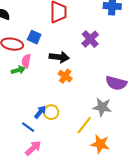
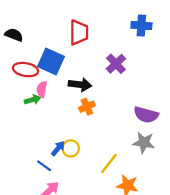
blue square: (34, 37) -> (51, 61), size x1.6
orange cross: (65, 76) -> (87, 107), turned 32
gray star: (102, 107) -> (144, 143), moved

